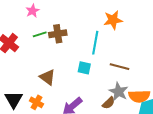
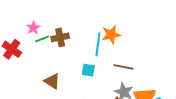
pink star: (32, 11) -> (33, 28), moved
orange star: (113, 20) -> (111, 35), moved

